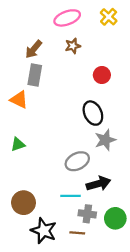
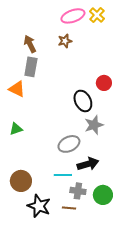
pink ellipse: (67, 18) -> (73, 16), moved
brown arrow: (34, 49) -> (30, 44), turned 114
red circle: (102, 75) -> (104, 83), moved

